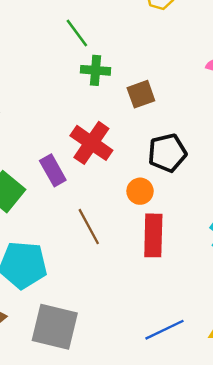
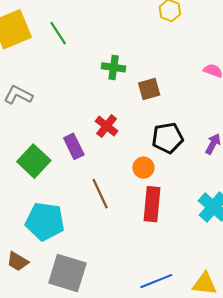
green line: (77, 33) -> (58, 33), moved
red cross: (91, 143) -> (107, 126), size x0.7

